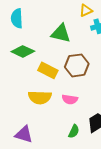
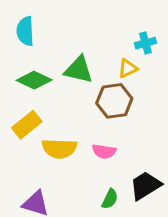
yellow triangle: (86, 10) -> (128, 68), moved
green triangle: (61, 33) -> (79, 70), moved
yellow rectangle: (48, 70) -> (27, 125), moved, turned -66

